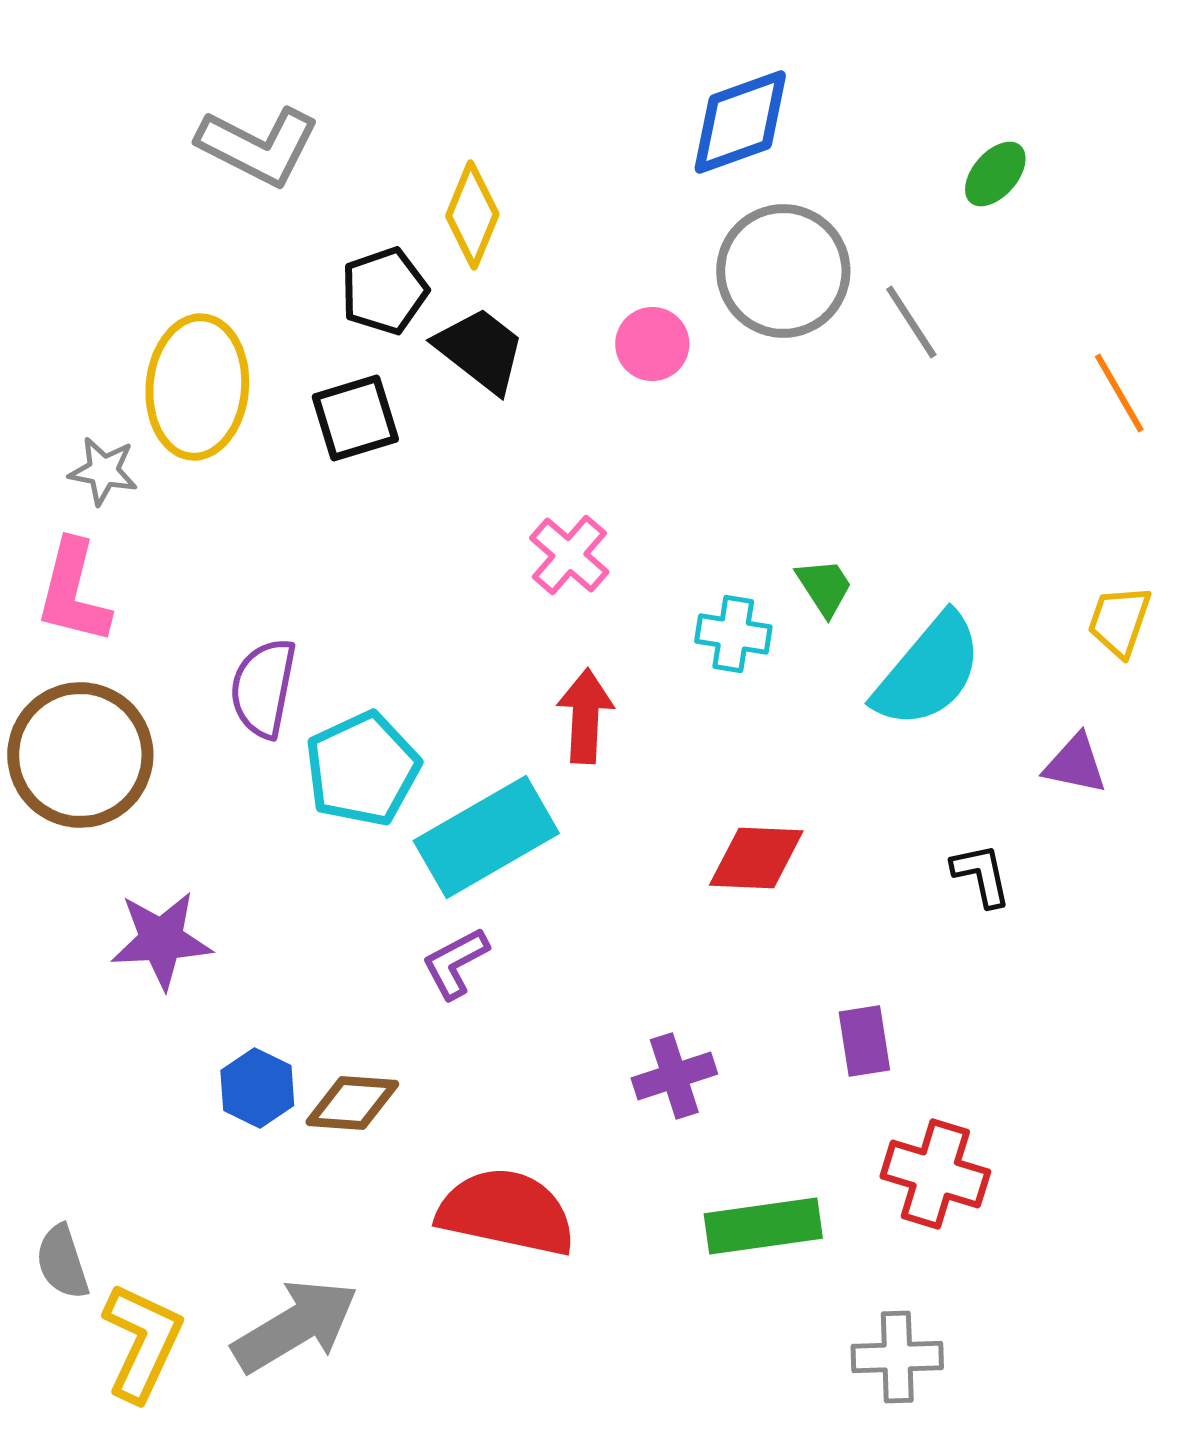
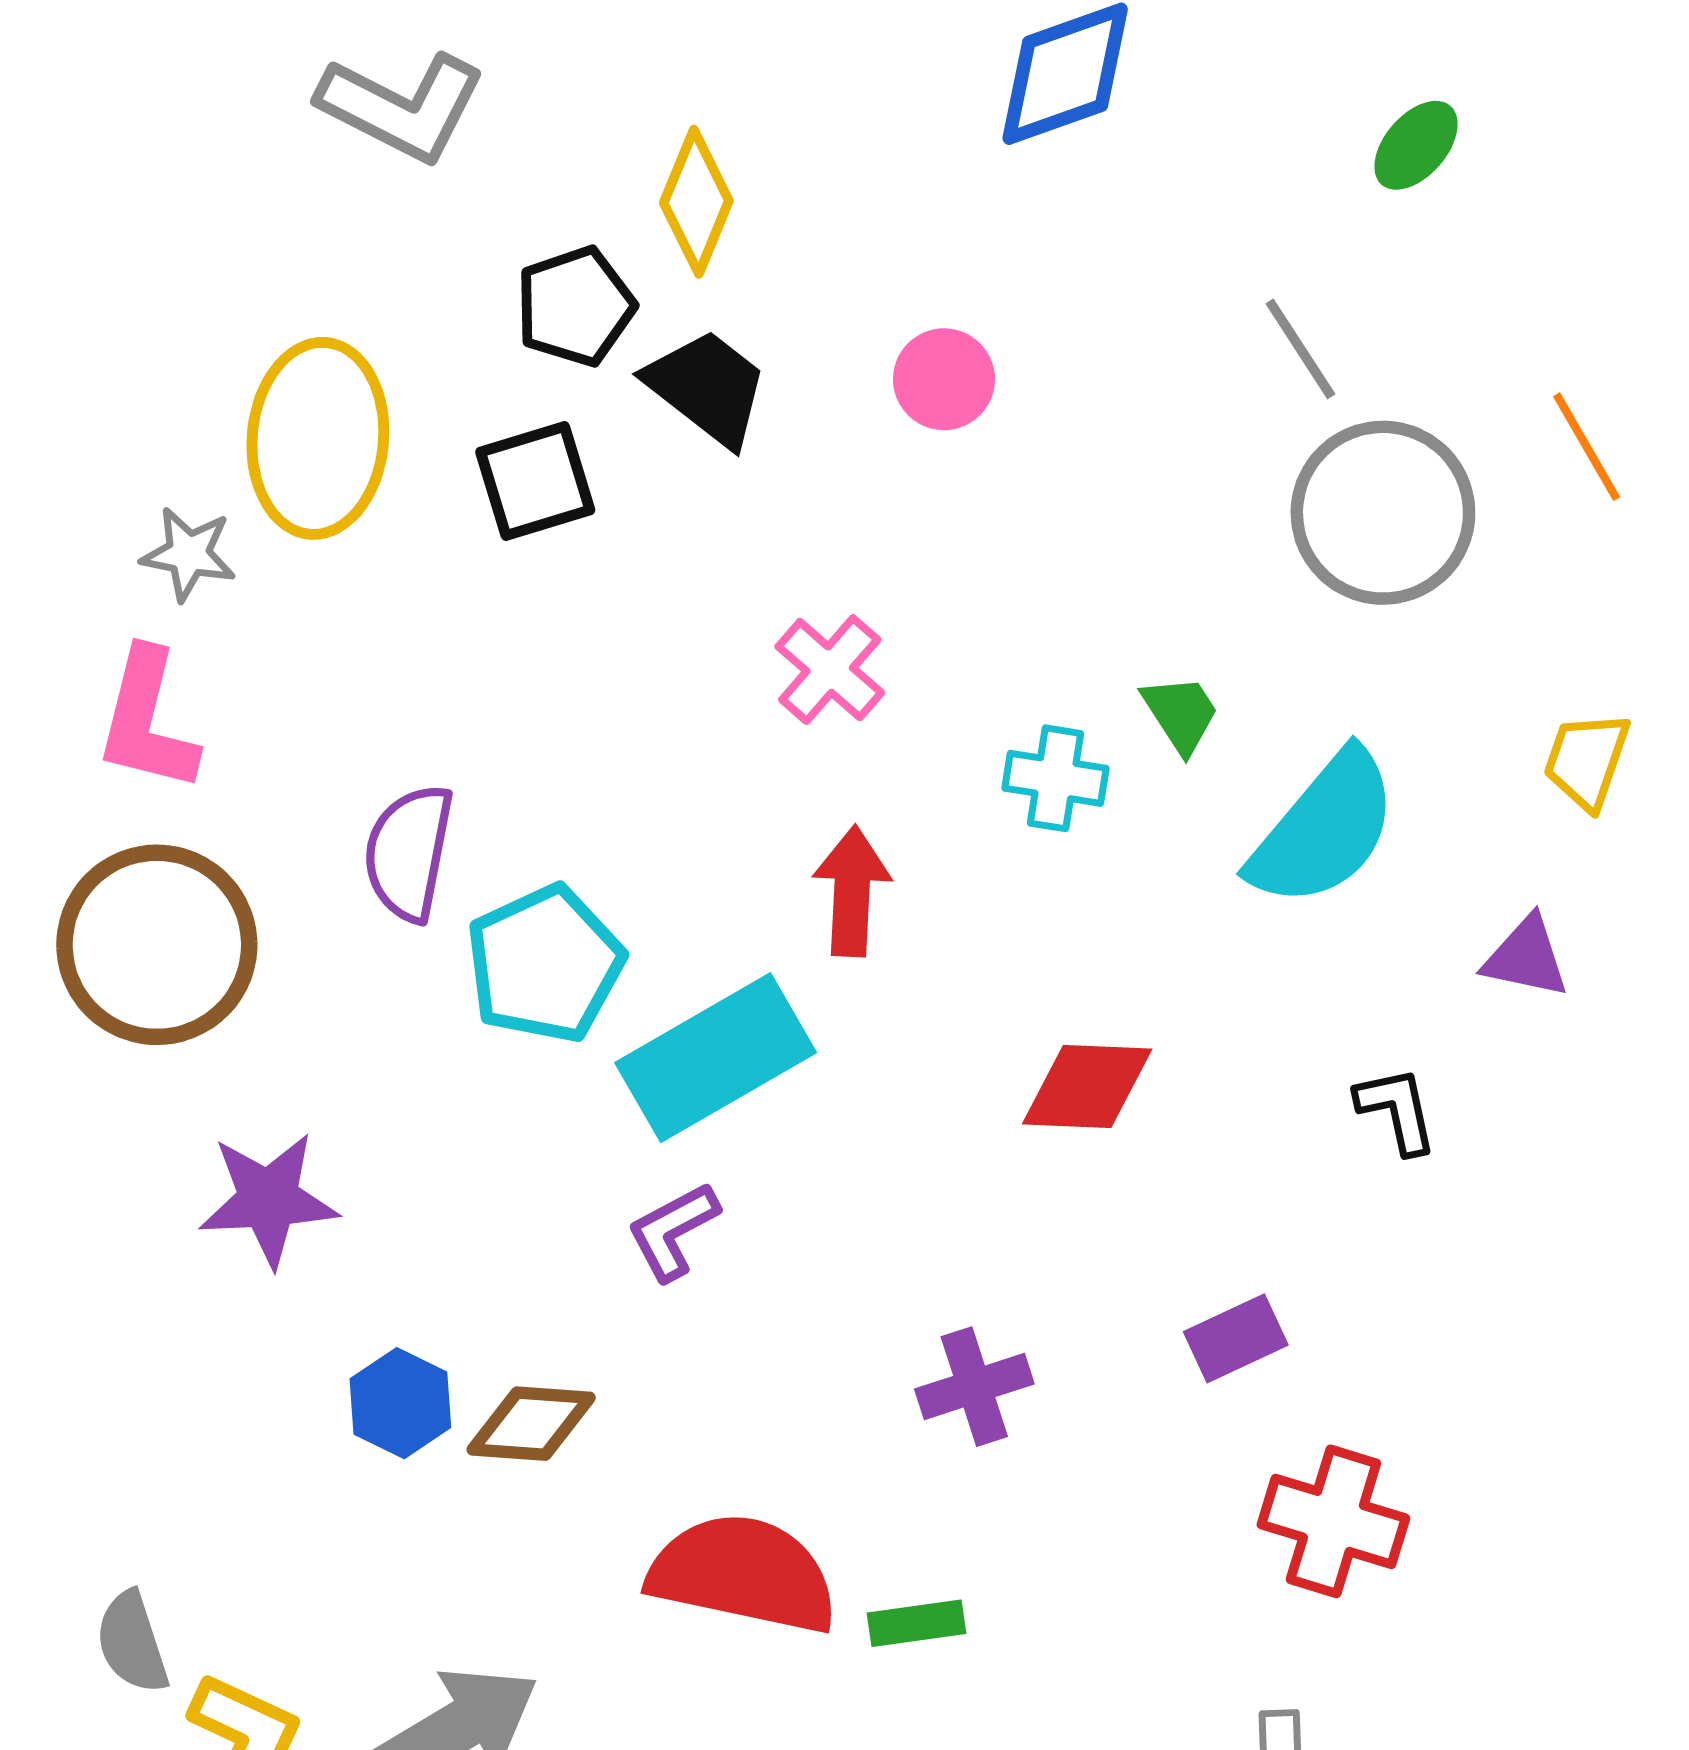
gray circle: (783, 271) -> (1383, 513), moved
purple rectangle: (864, 1041) -> (1236, 1338), turned 74
green rectangle: (763, 1226) -> (916, 1623), moved, size x0.6

